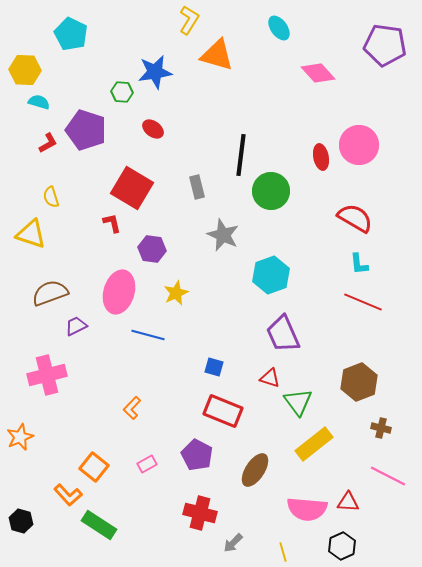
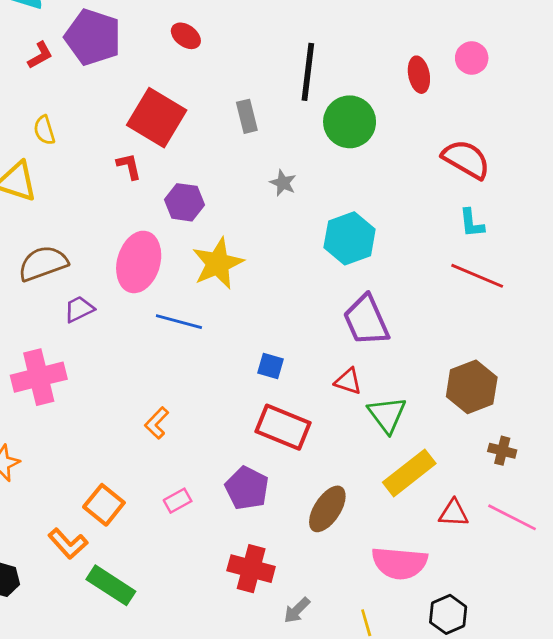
pink circle: (359, 145) -> (472, 58), size x0.6
gray star: (223, 235) -> (283, 183), size x0.6
yellow star: (176, 293) -> (218, 263), size x1.5
red triangle: (348, 502) -> (454, 513), moved

